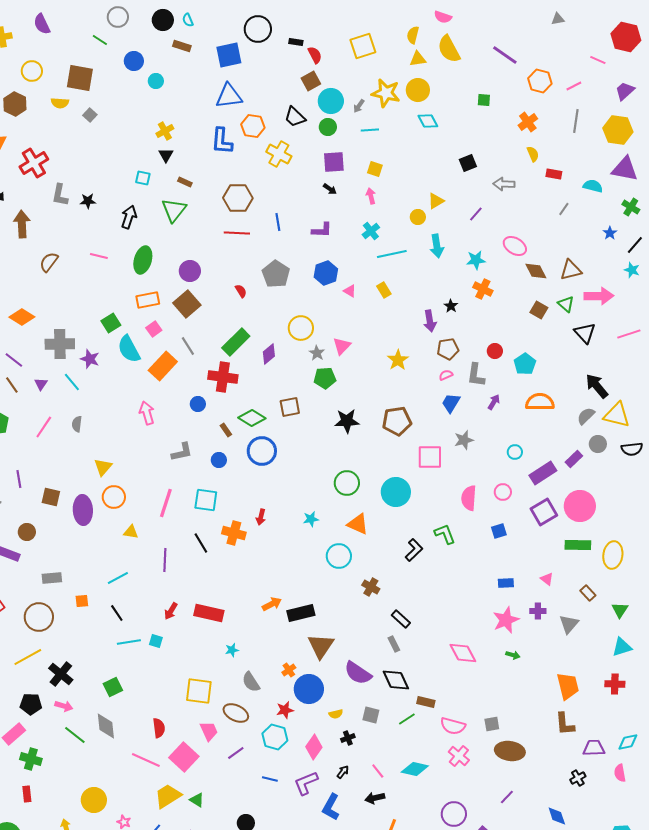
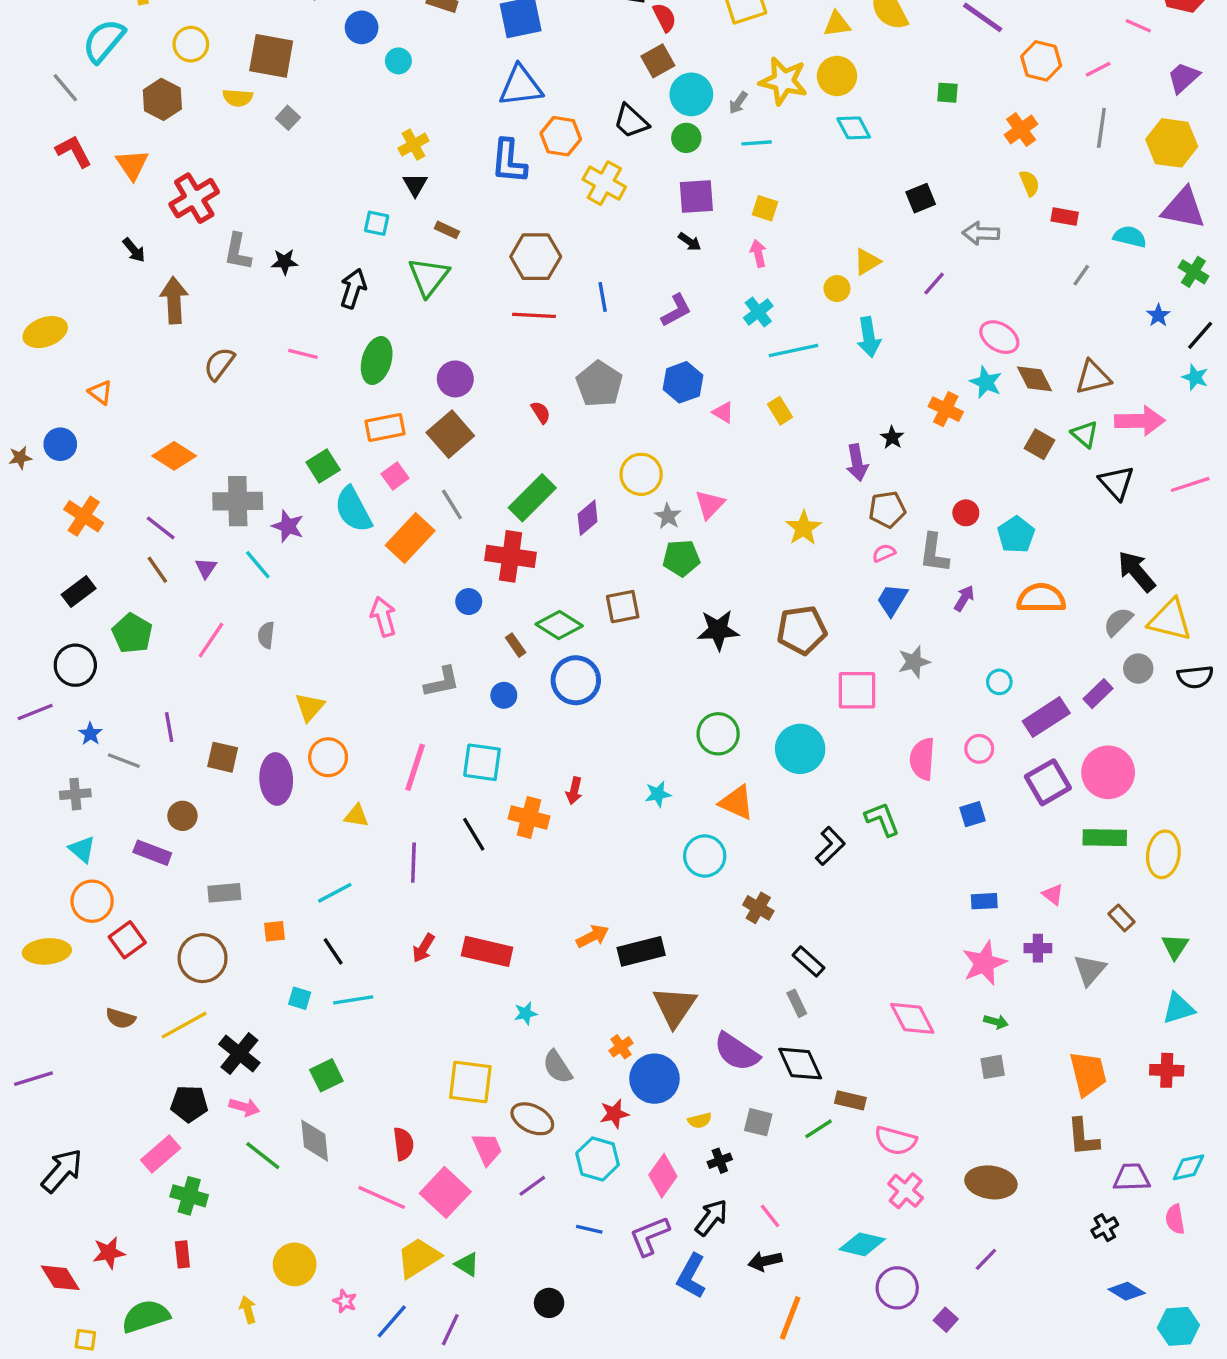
purple L-shape: (322, 230) -> (676, 310), turned -30
cyan star: (476, 260) -> (986, 382), moved, turned 30
cyan square: (156, 641) -> (300, 998), moved
gray square: (492, 724) -> (993, 1067), moved
cyan diamond: (415, 769) -> (862, 1244), moved
black arrow: (343, 772) -> (711, 1218), size x1.6
blue diamond: (557, 816) -> (1127, 1291), moved, turned -40

